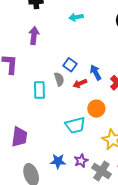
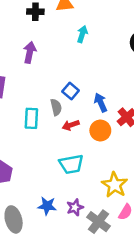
cyan arrow: (76, 17) -> (82, 34), turned 112
red arrow: (80, 83) -> (71, 125), moved
orange circle: (96, 109) -> (100, 131), moved

